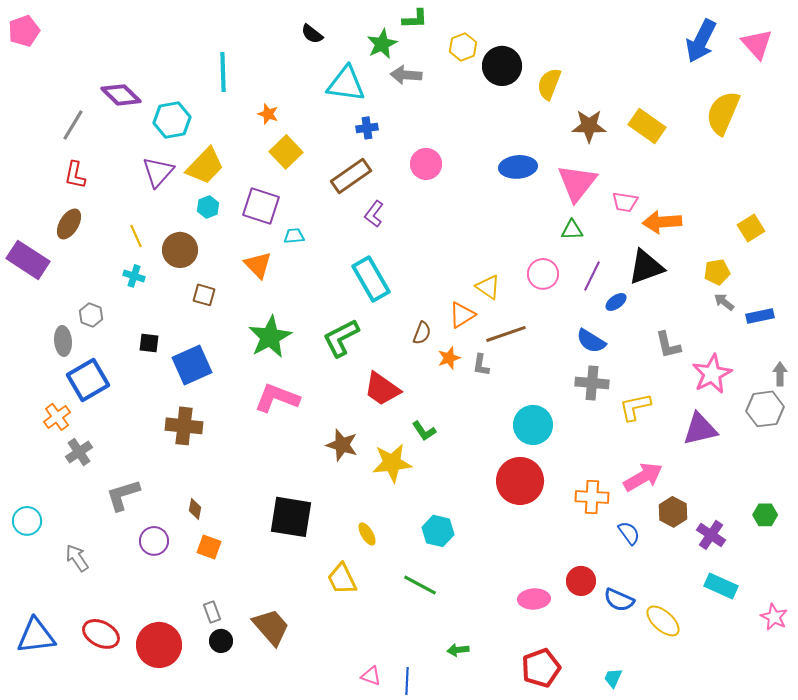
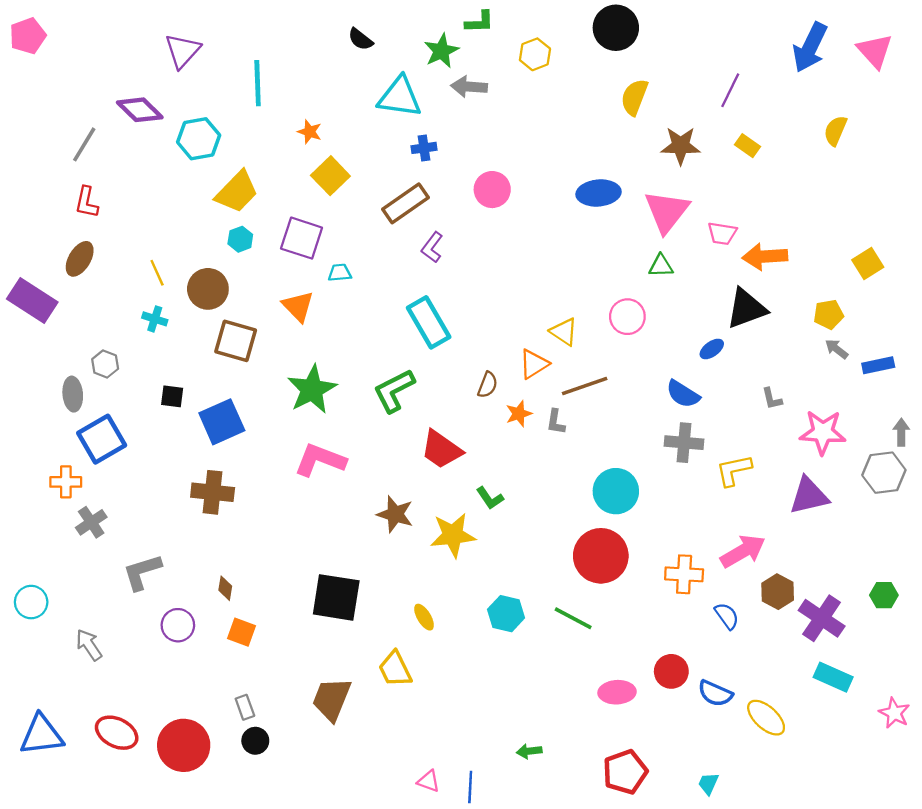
black circle: (502, 66) -> (616, 28), moved
yellow semicircle: (723, 113) -> (835, 131), size x0.6
yellow rectangle: (647, 126) -> (748, 146), size x0.6
purple triangle: (158, 172) -> (183, 51), moved
purple line: (592, 276) -> (730, 90), moved
brown square: (204, 295) -> (236, 341), size x1.6
gray L-shape: (668, 345) -> (772, 399), size x0.7
pink star: (712, 374) -> (823, 432), turned 30
orange cross: (57, 417) -> (66, 482), turned 36
purple cross: (711, 535) -> (822, 618), size x1.4
green line: (420, 585) -> (573, 618), moved
brown trapezoid: (271, 627) -> (332, 699), moved, turned -117

